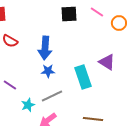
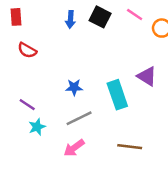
black square: (69, 14) -> (100, 17), turned 30
blue arrow: (45, 48) -> (70, 19), moved, size x0.6
cyan star: (28, 105) -> (37, 127), moved

